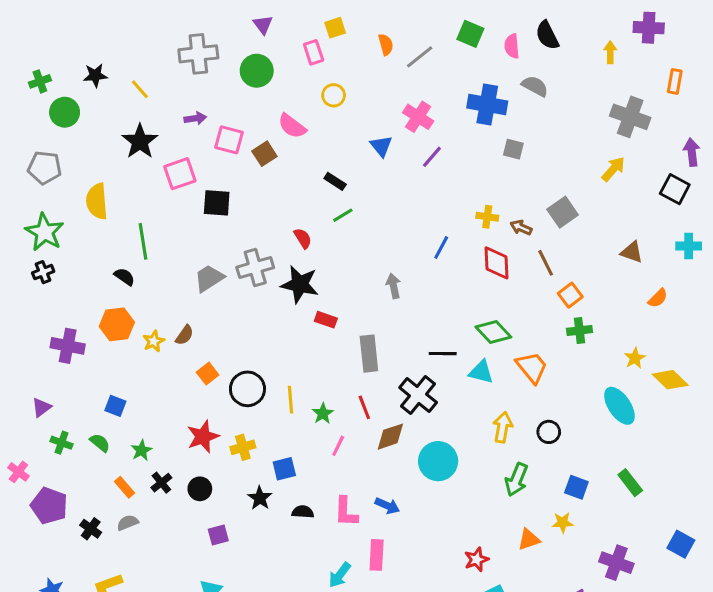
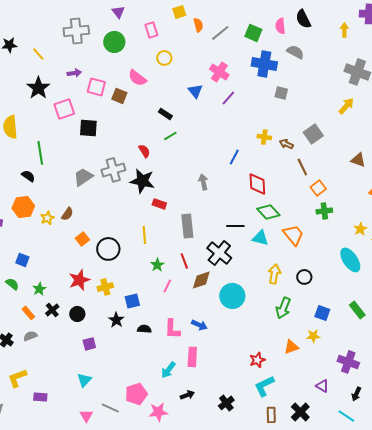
yellow square: (335, 28) -> (179, 12), moved
green square: (470, 34) -> (253, 33), moved
brown square: (264, 154) -> (119, 96), turned -35
red diamond: (496, 263) -> (257, 184), moved
yellow line: (291, 400) -> (144, 235), moved

